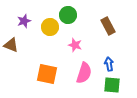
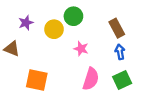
blue arrow: (109, 64) -> (120, 52), moved
orange square: (47, 74) -> (37, 80), moved
green square: (112, 85) -> (122, 80), moved, turned -30

